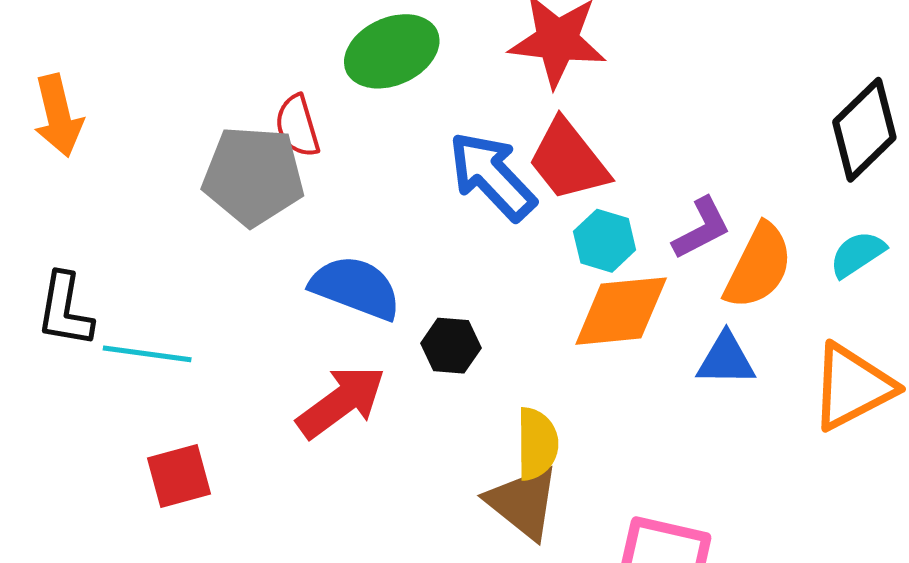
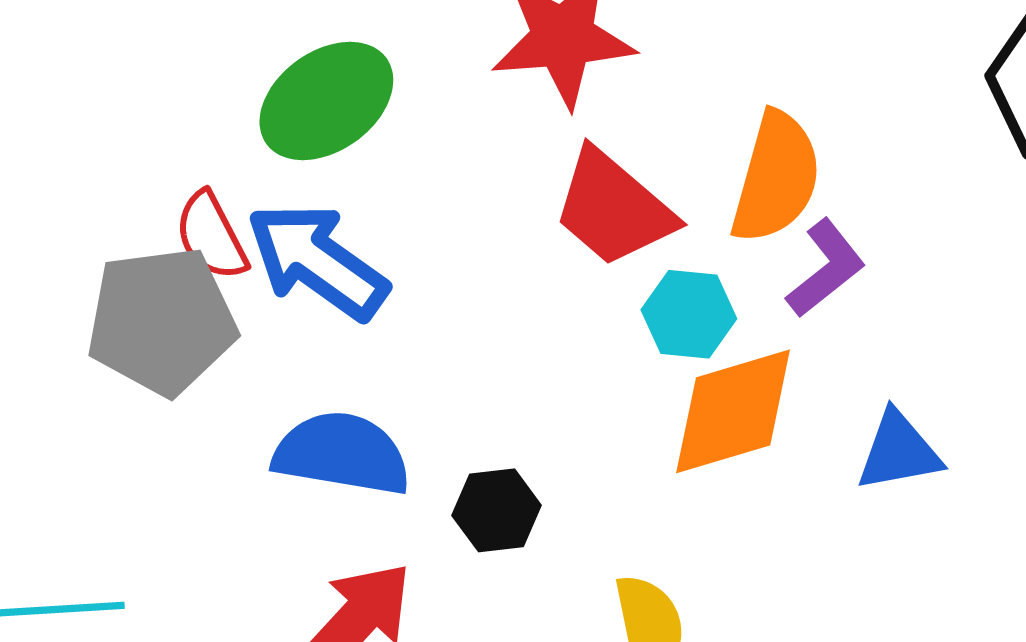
blue arrow: (492, 176) -> (317, 261), moved
orange semicircle: (758, 266) -> (776, 177), moved

